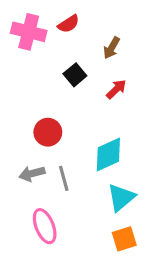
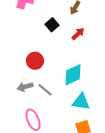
gray line: (64, 178) -> (45, 90), turned -35
cyan triangle: (121, 197) -> (81, 102), turned 48

